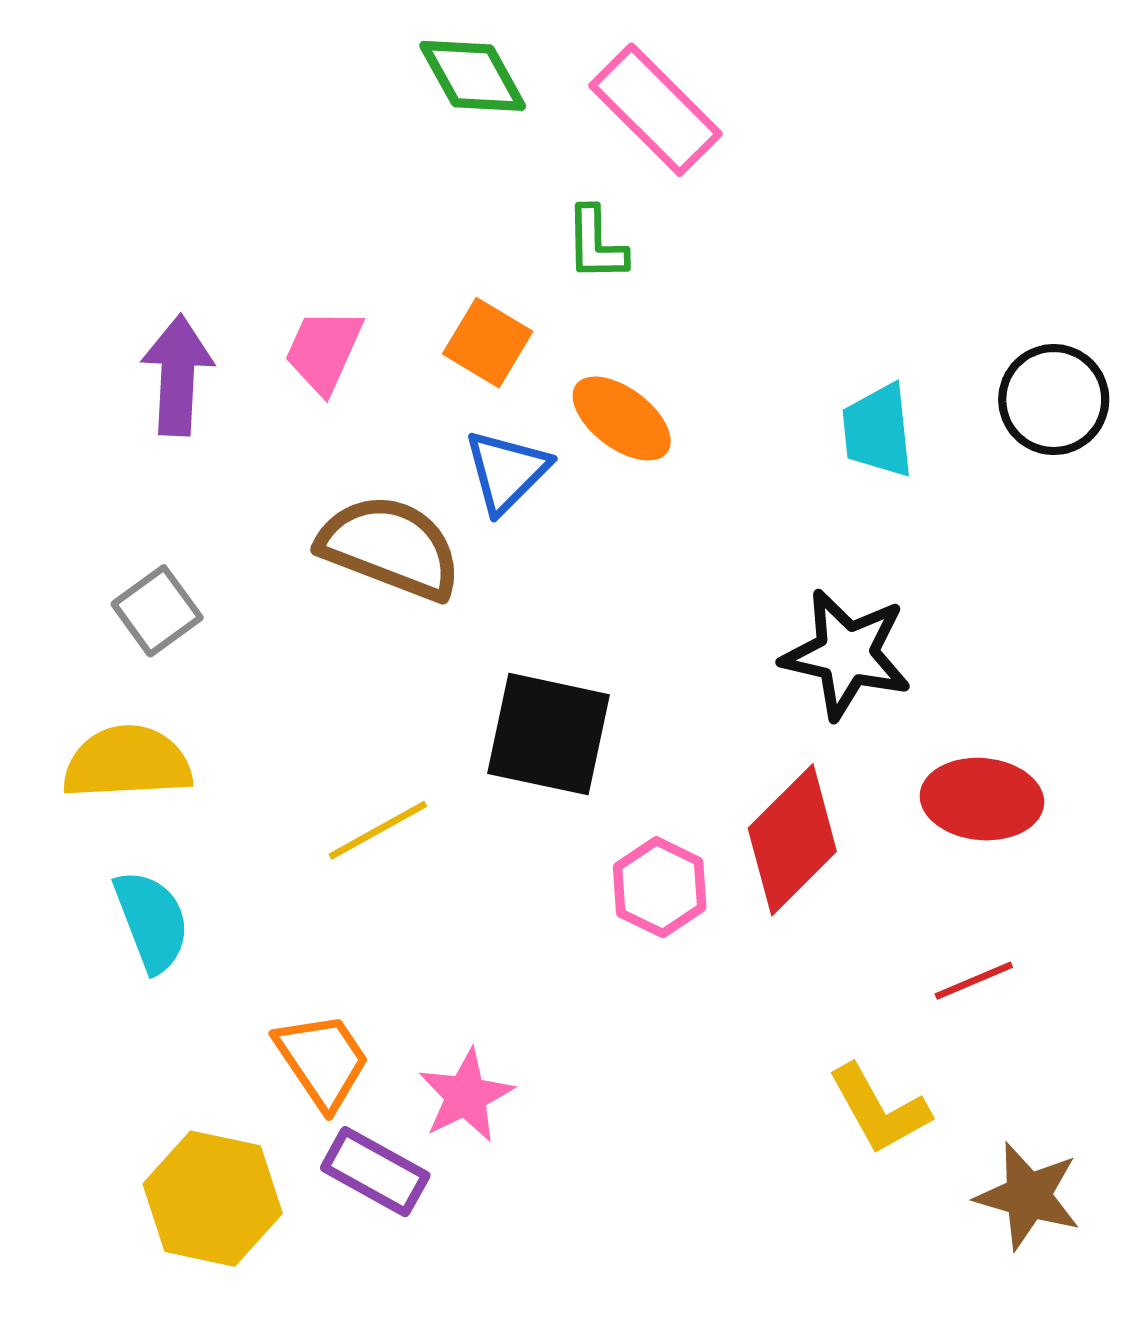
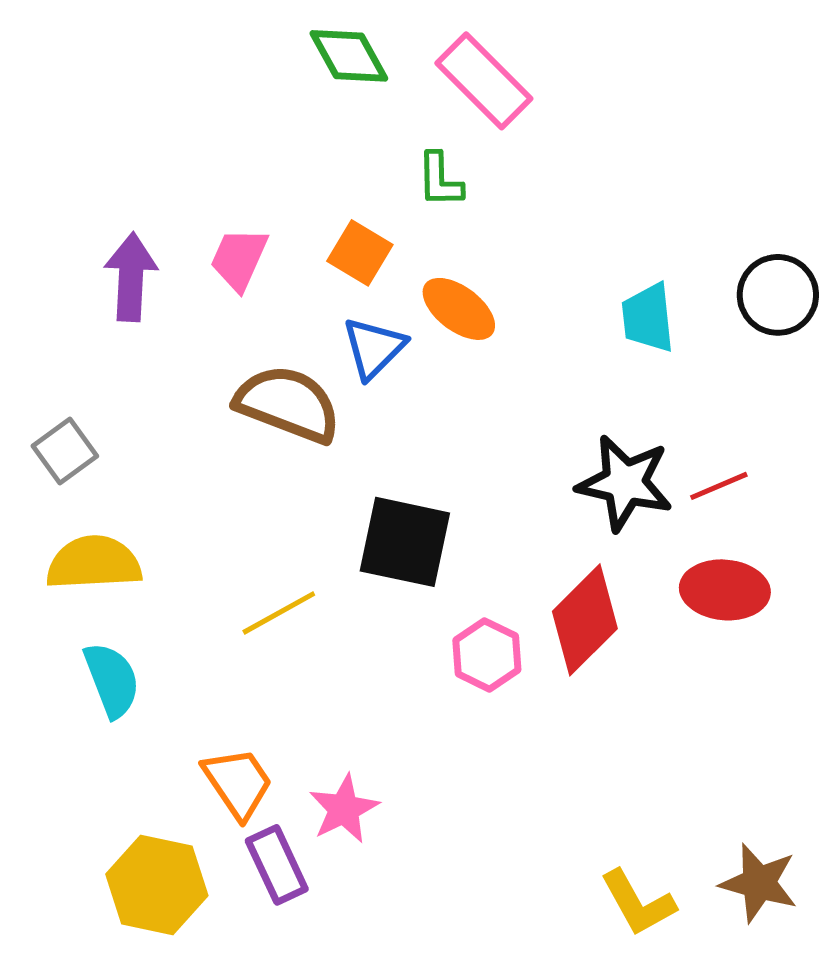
gray square: (157, 611) -> (65, 451), moved
red line: (974, 981) -> (719, 486), moved
yellow L-shape: (879, 1109) -> (638, 903), moved
purple rectangle: (375, 1172) -> (277, 865), turned 36

